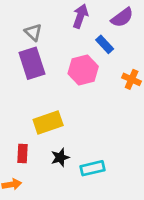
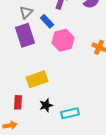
gray triangle: (33, 32) -> (26, 12), turned 32
blue rectangle: (105, 44) -> (47, 21), moved

